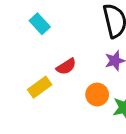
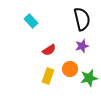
yellow rectangle: (40, 87) -> (48, 76), moved, turned -35

